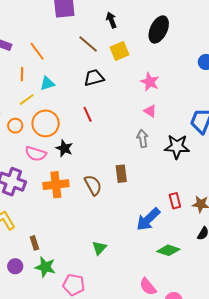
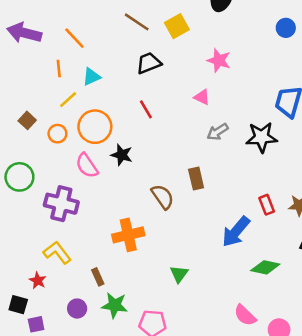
pink triangle: (150, 111) -> (202, 97), moved
gray arrow: (143, 138) -> (218, 132), turned -108
pink semicircle: (36, 154) -> (87, 166), turned 45
orange cross: (56, 185) -> (128, 235), moved

